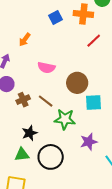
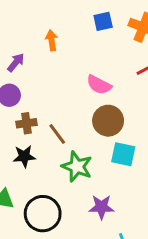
orange arrow: (25, 40) -> (52, 40), turned 120
pink semicircle: (46, 68) -> (99, 85), moved
black star: (30, 133) -> (24, 156), moved

